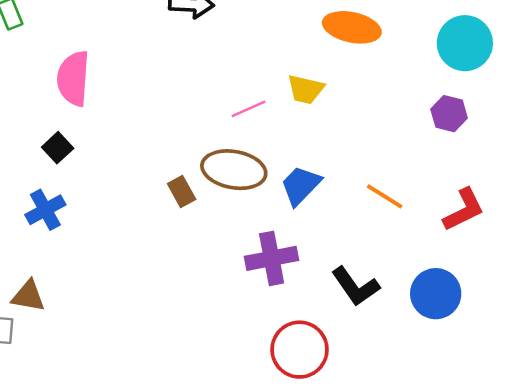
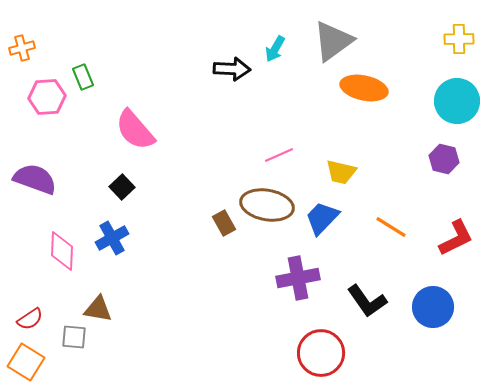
pink semicircle: (73, 78) -> (135, 130), turned -45
yellow trapezoid: (306, 89) -> (341, 172), moved

